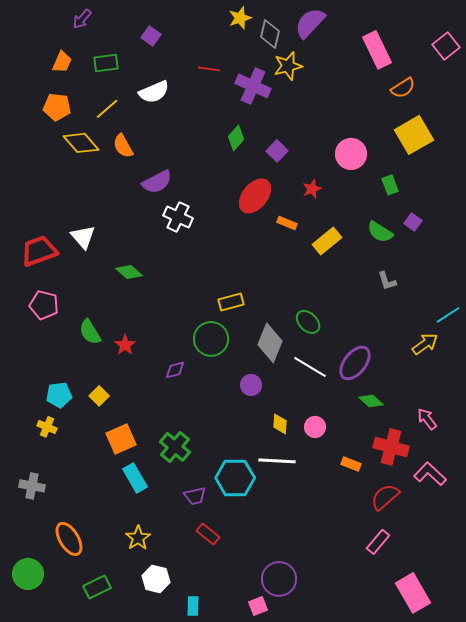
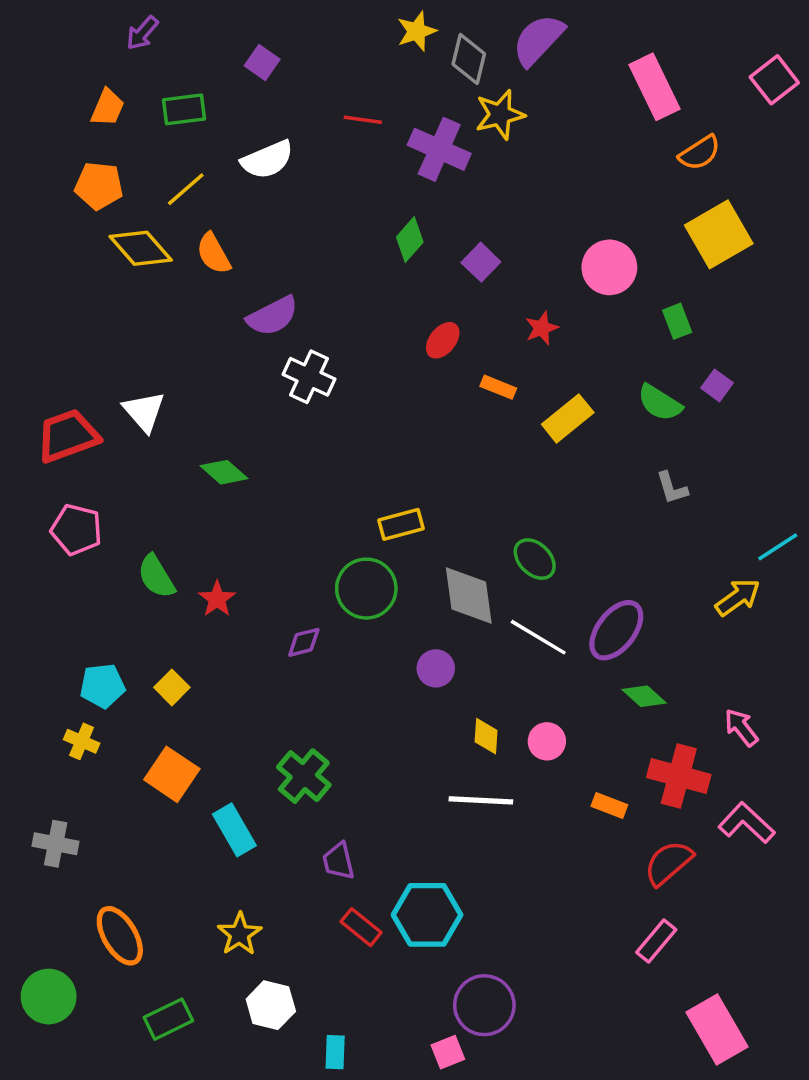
red ellipse: (255, 196) -> (443, 340), size x0.6
gray diamond: (270, 343) -> (469, 595), turned -30
orange square: (121, 439) -> (172, 774), moved, turned -32
cyan hexagon: (235, 478) -> (427, 915), moved
purple trapezoid: (195, 496) -> (339, 861), turned 90

